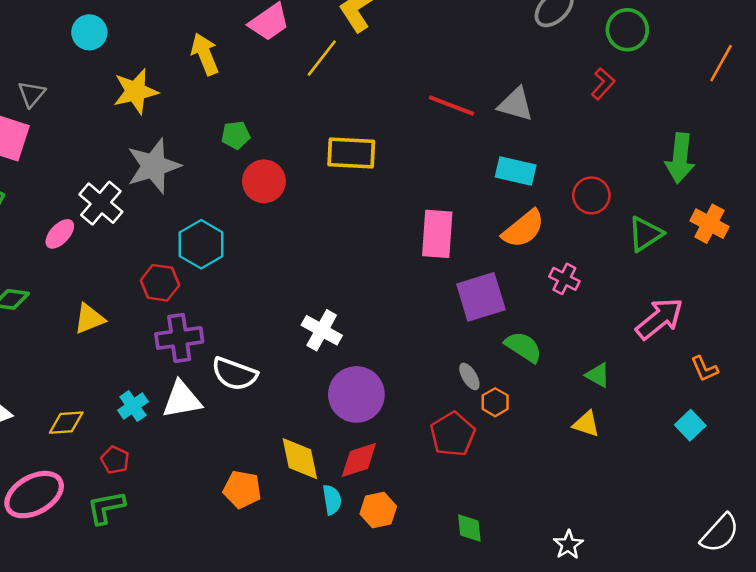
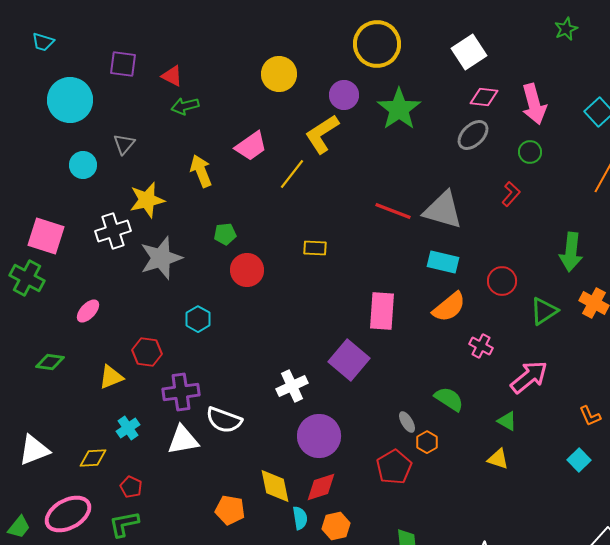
green circle: (627, 30) -> (530, 152), size x0.7
cyan circle: (89, 32) -> (83, 165), moved
gray triangle: (32, 94) -> (124, 144), moved
gray triangle: (516, 104) -> (443, 210), size x1.4
yellow rectangle: (351, 153) -> (315, 248), size x0.6
white cross: (101, 203) -> (113, 231), moved, turned 32
cyan hexagon: (201, 244) -> (198, 319), size x0.7
red hexagon: (160, 283) -> (147, 352), moved
purple square: (481, 297) -> (349, 360), moved, turned -33
pink arrow: (659, 319) -> (529, 377), moved
white cross: (322, 330) -> (292, 386), turned 36
cyan cross: (133, 406) -> (128, 428), moved

